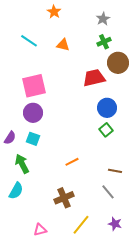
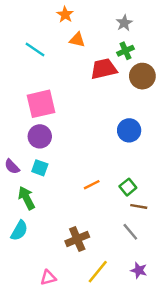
orange triangle: (63, 45) -> (77, 40), moved
red trapezoid: (94, 78) -> (104, 69), moved
green square: (106, 130) -> (128, 187), moved
purple semicircle: (10, 138) -> (12, 167), turned 104
orange line: (72, 162) -> (92, 185), moved

